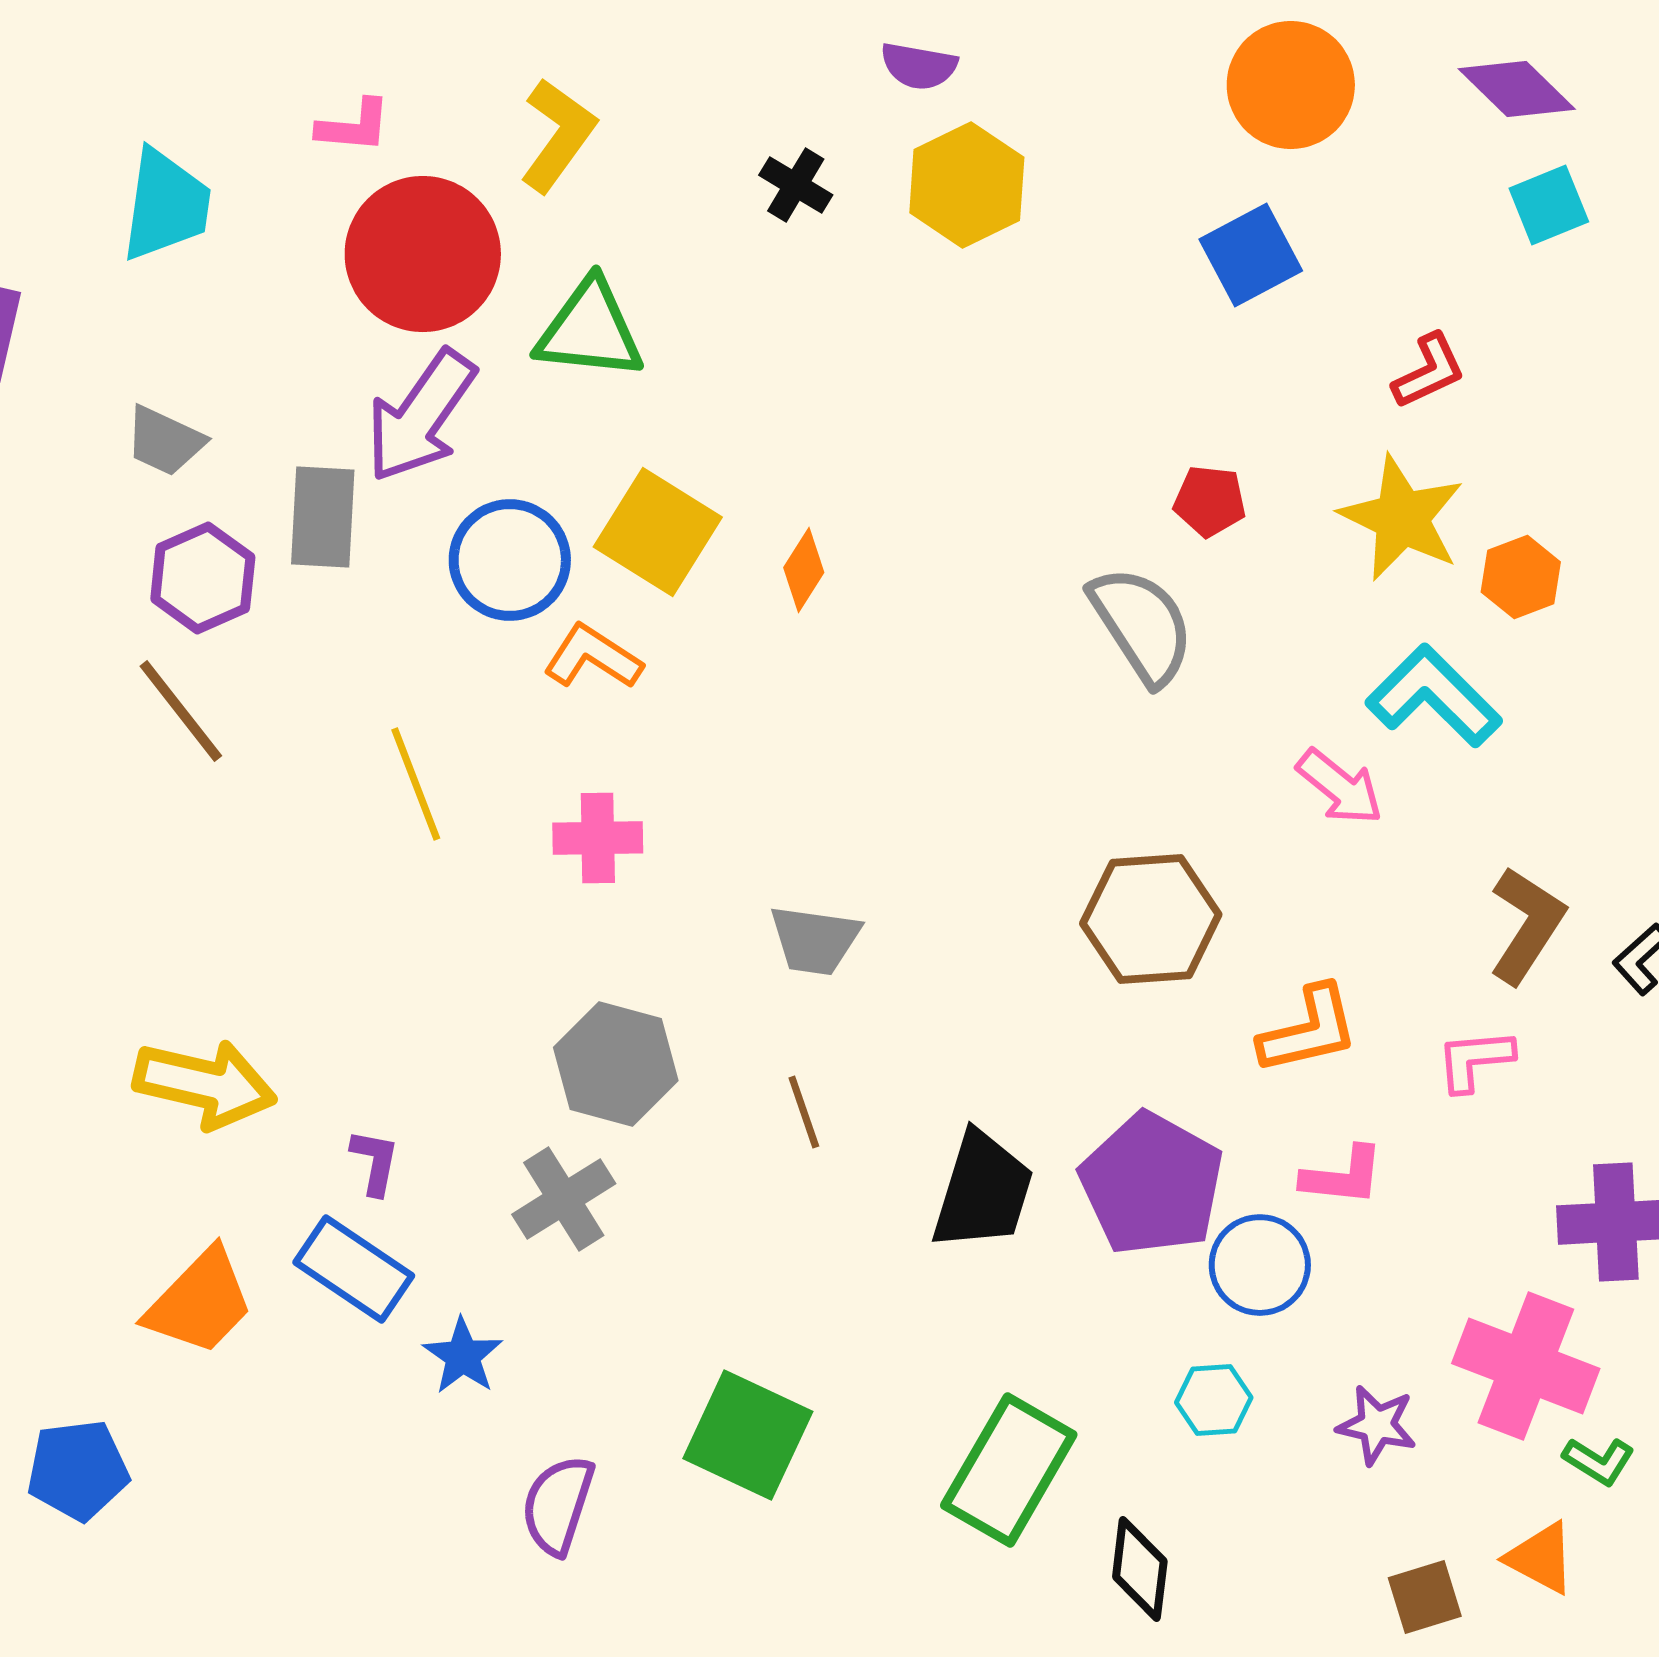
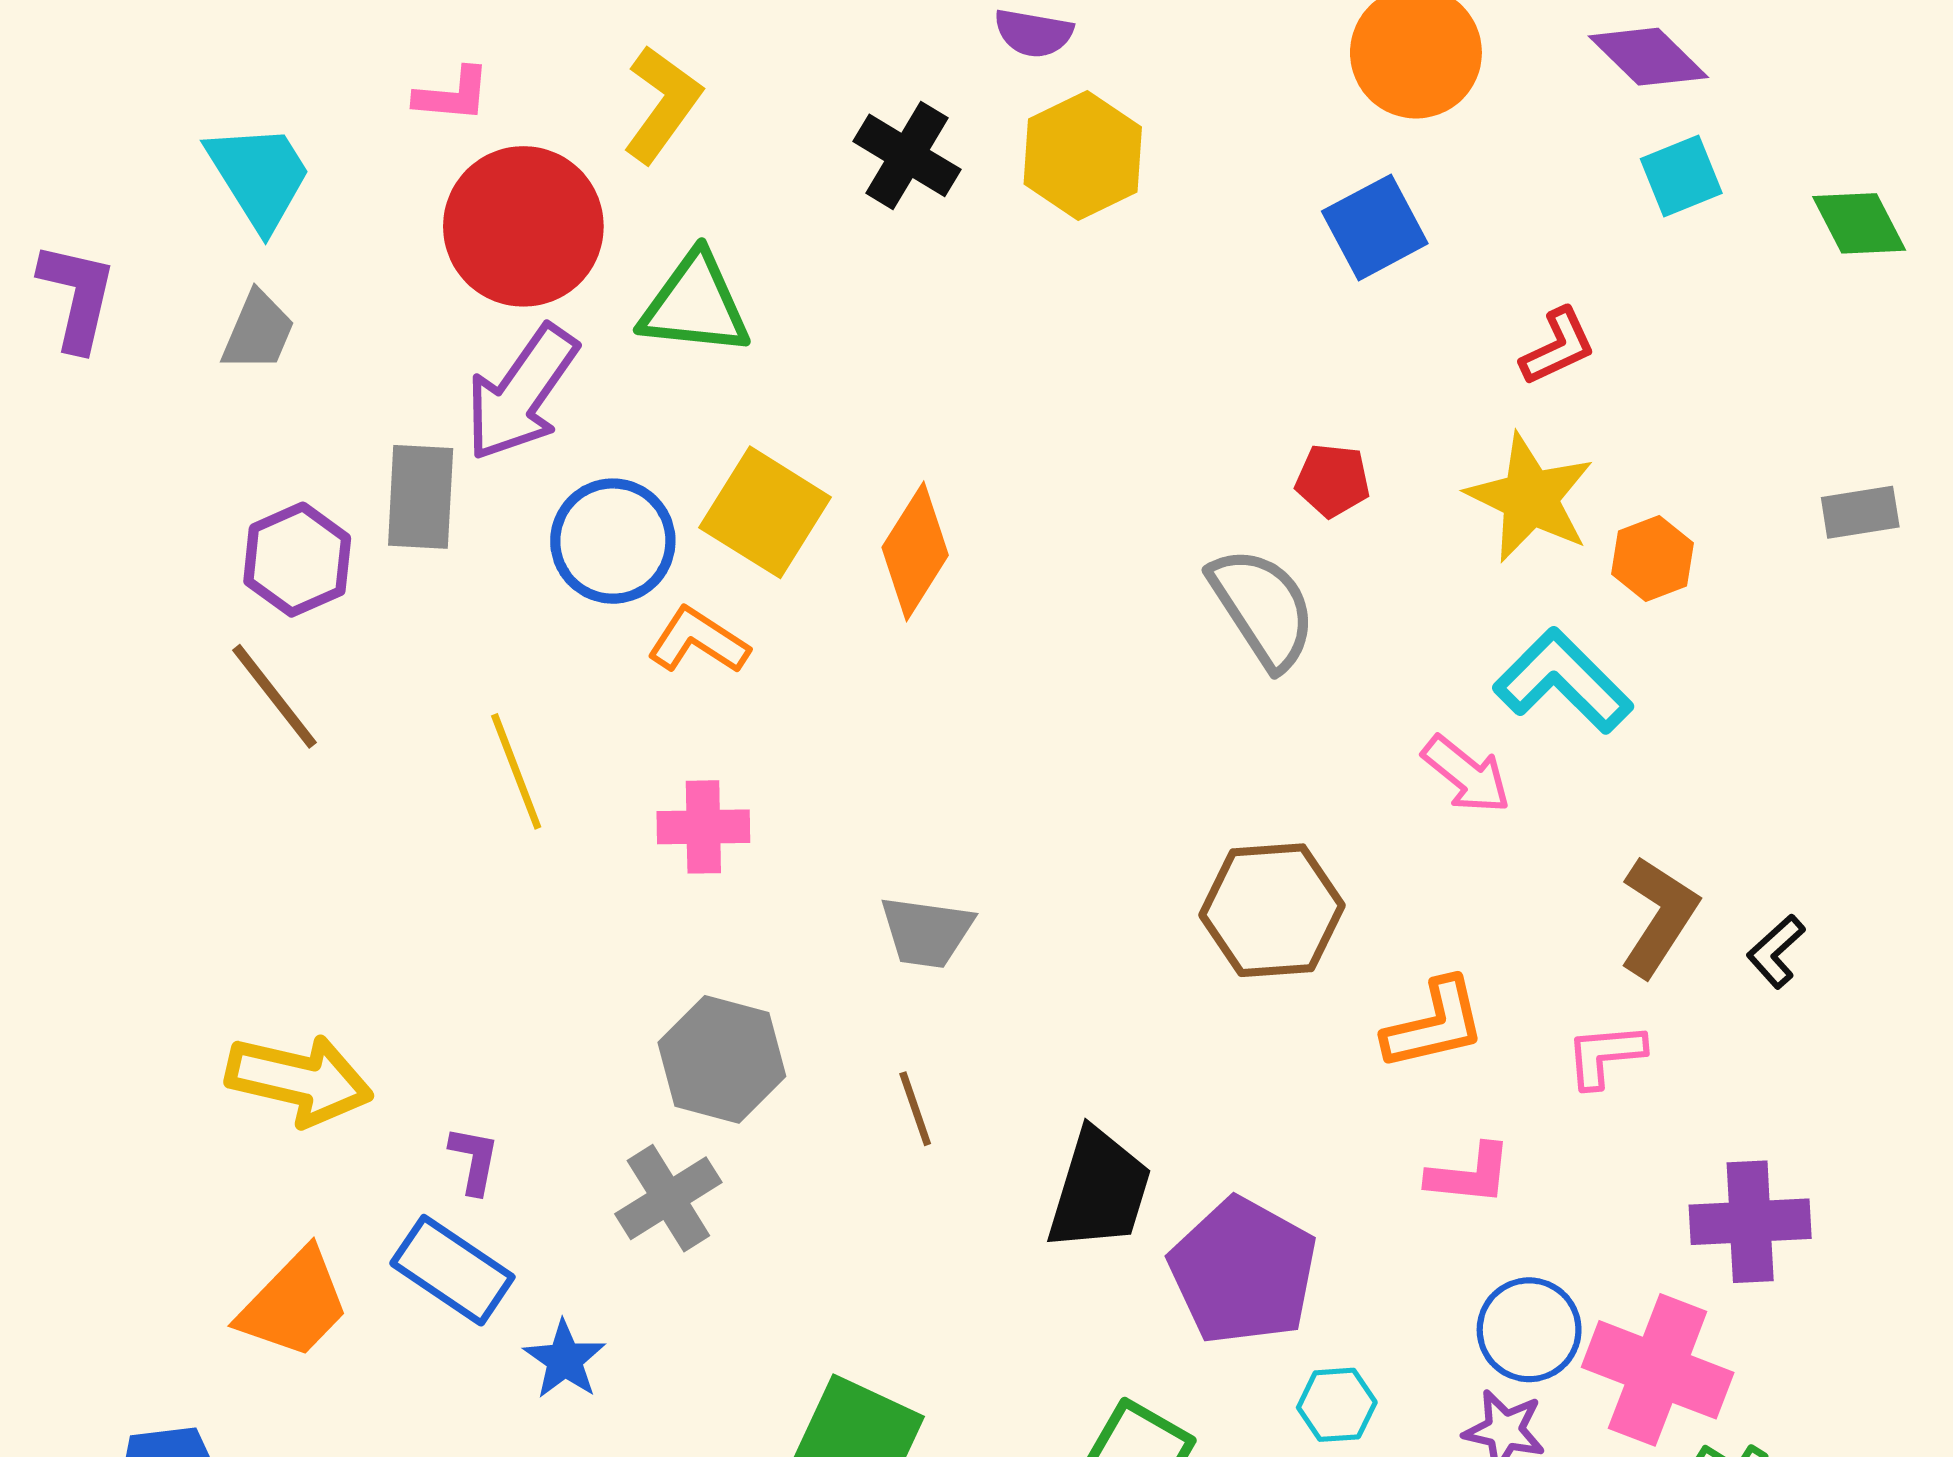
black cross: (796, 185) -> (907, 155), size x1.4
cyan trapezoid: (166, 205) -> (259, 176), turned -40
gray trapezoid: (165, 441) -> (258, 331), moved, turned -92
orange diamond: (804, 570) -> (915, 551), size x1.6
purple pentagon: (1152, 1184) -> (1243, 1271), moved
blue circle: (1260, 1265) -> (1529, 1330), moved

